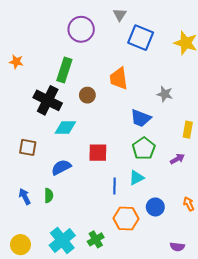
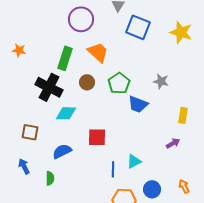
orange trapezoid: (119, 78) -> (98, 52), moved, turned 140
green pentagon: (144, 148) -> (119, 83), moved
blue arrow: (25, 197) -> (24, 166), moved

